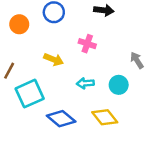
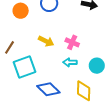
pink cross: (87, 44) -> (72, 42), moved
yellow diamond: (105, 117) -> (84, 91), turned 35

